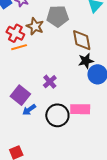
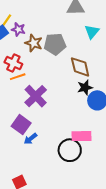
brown star: (35, 26) -> (34, 43), moved
purple cross: (50, 82) -> (36, 96), moved, size x1.6
black circle: (57, 115) -> (70, 150), moved

